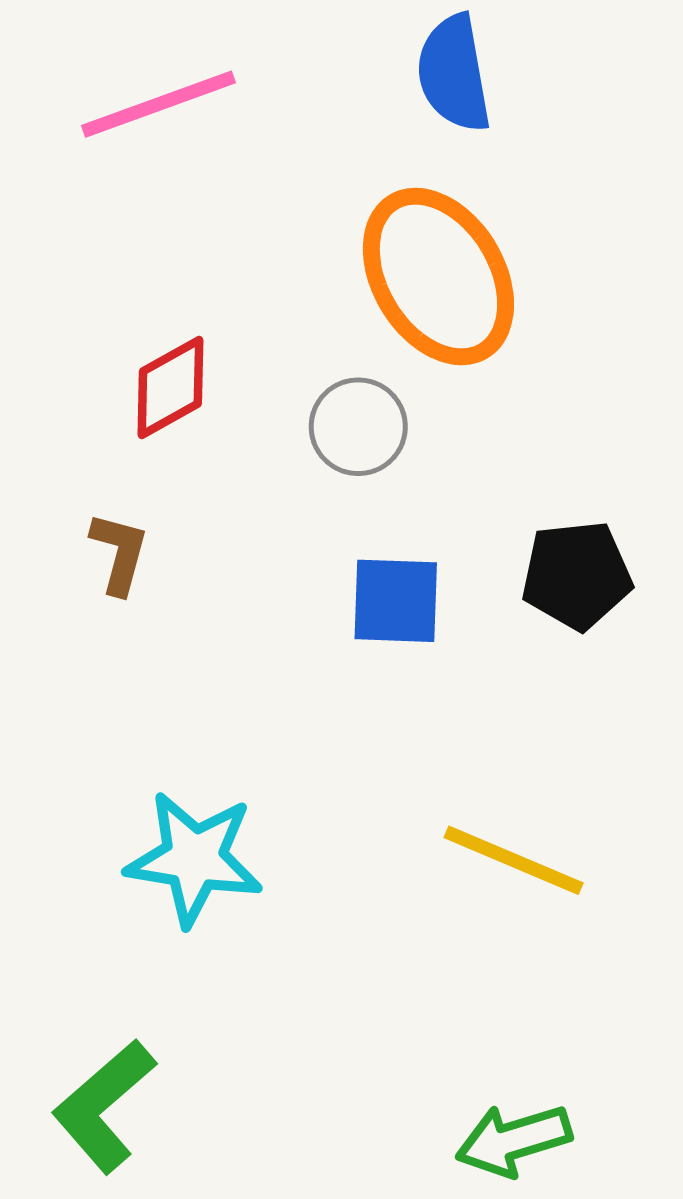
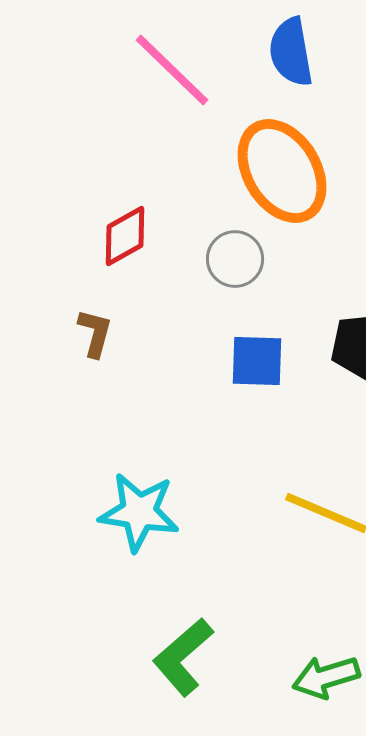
pink line: (159, 104) -> (172, 70), moved, turned 64
green L-shape: (104, 1106) -> (183, 657), moved

